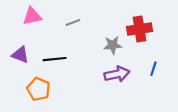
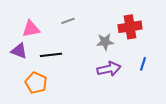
pink triangle: (32, 16) -> (31, 29), moved

